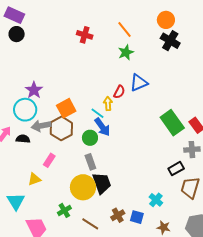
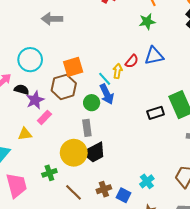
purple star: (34, 90) -> (35, 100), moved
gray arrow: (41, 126) -> (52, 19), moved
black rectangle: (176, 169) -> (156, 113), moved
black trapezoid: (102, 183) -> (94, 152), turned 70

